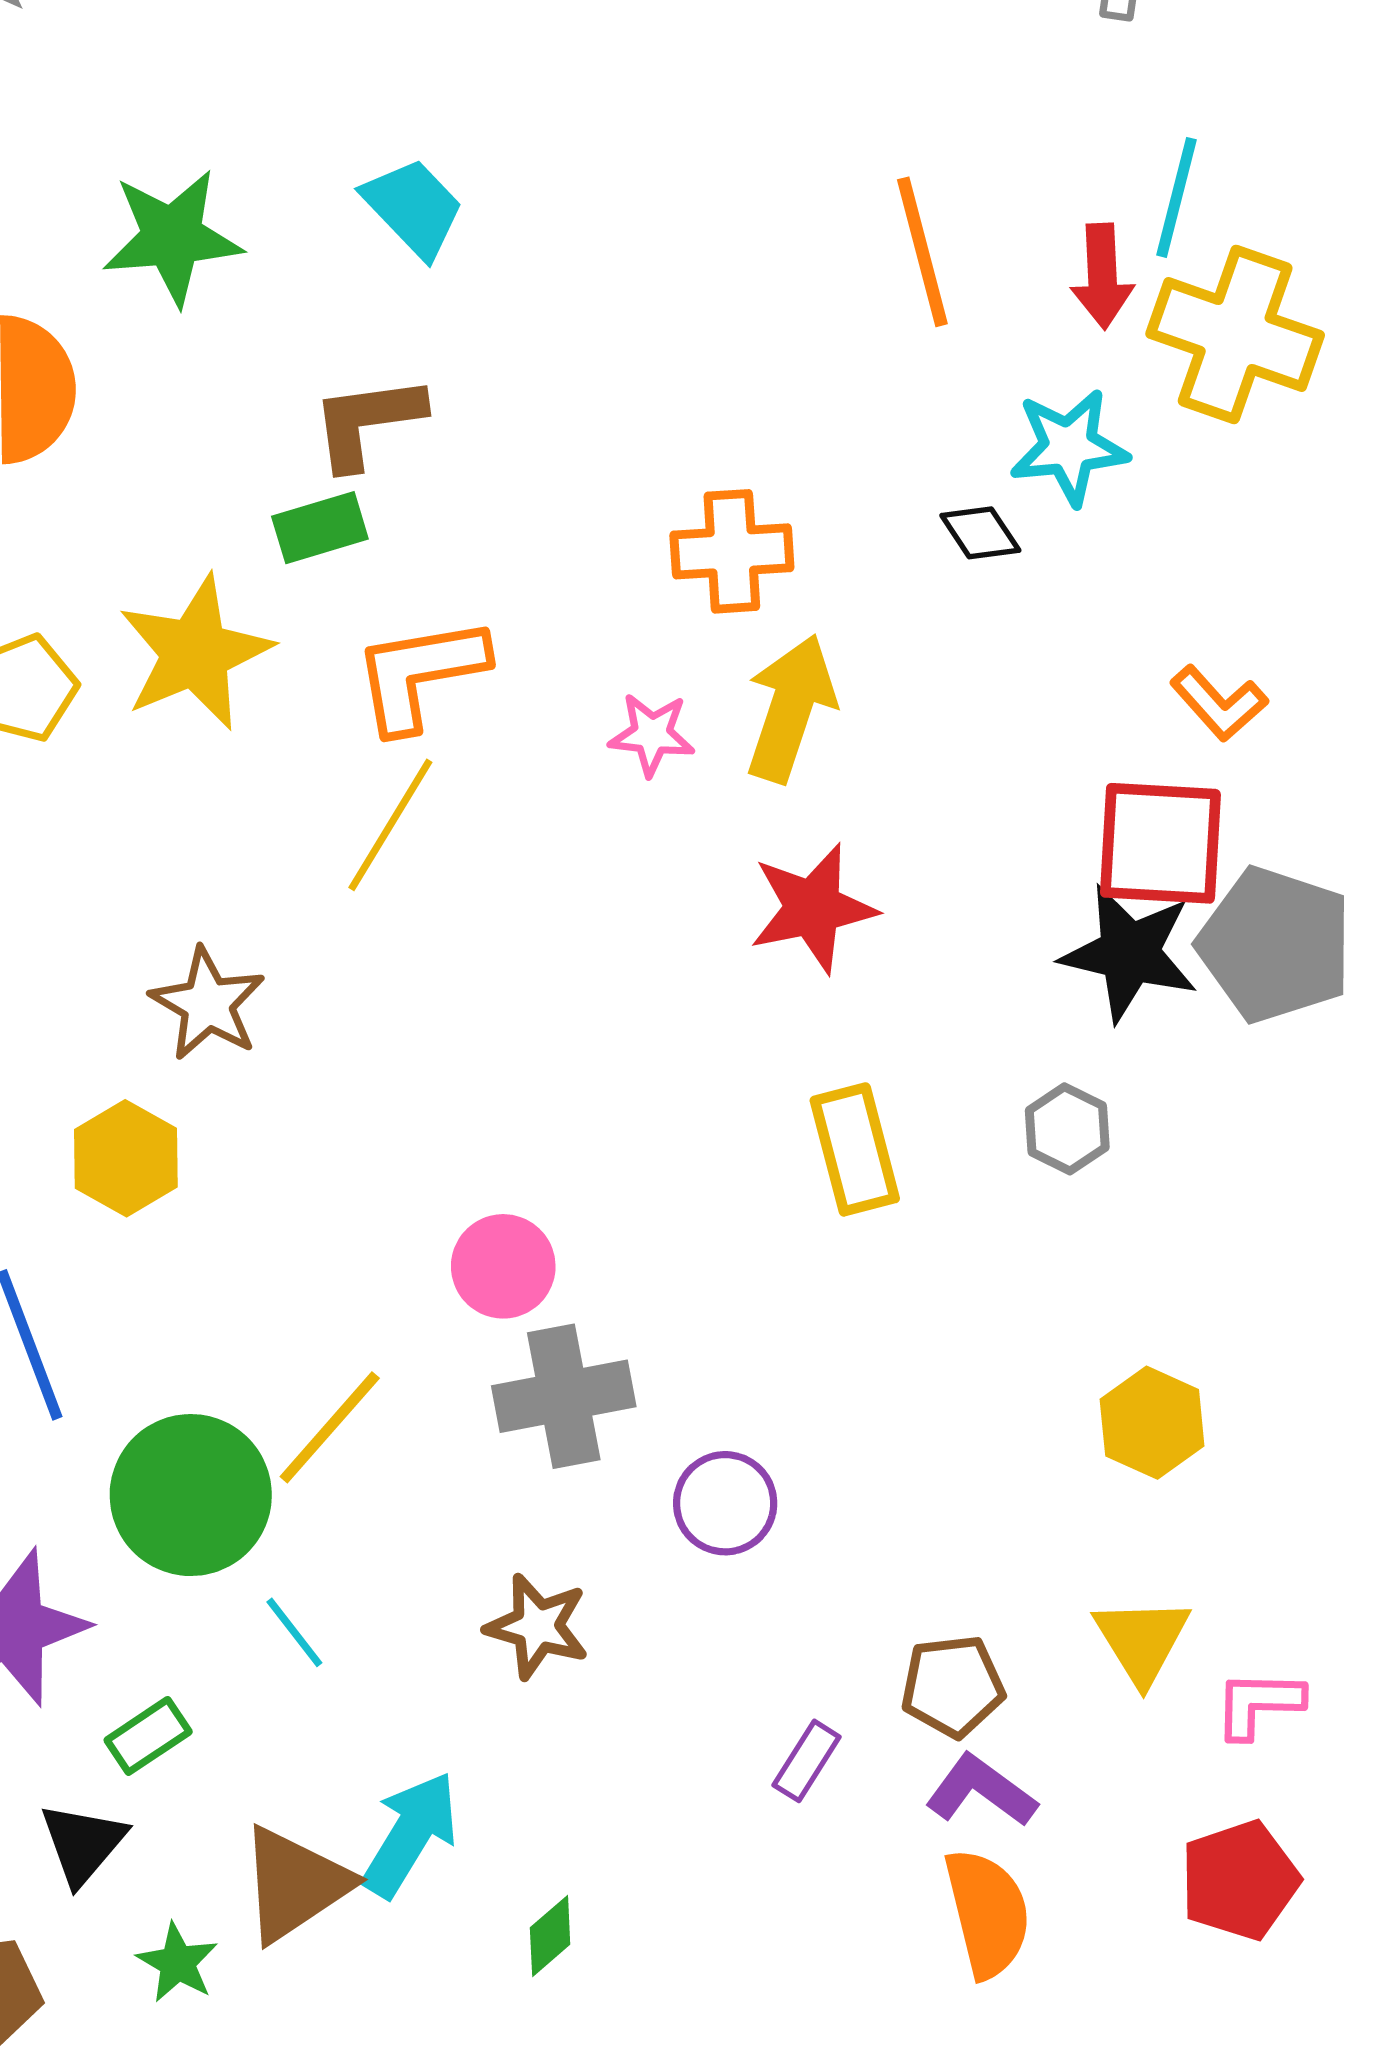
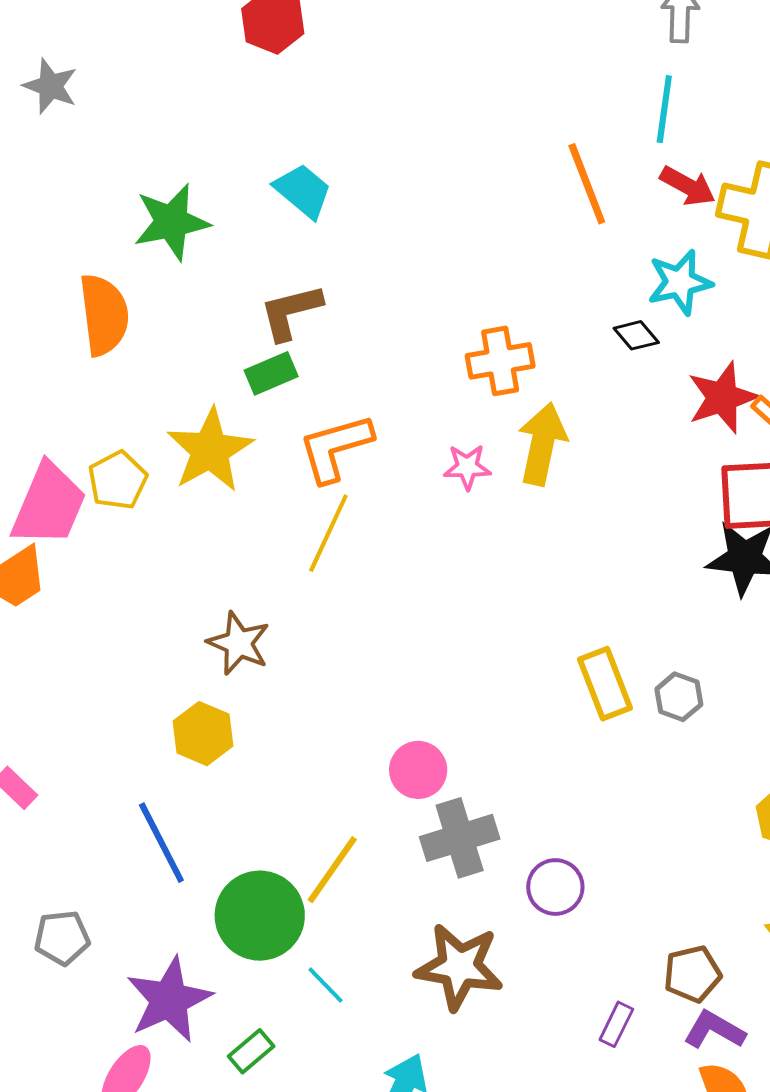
cyan line: (1176, 197) -> (664, 109), moved
red arrow: (1102, 276) -> (688, 186), turned -52
red star: (813, 908) -> (722, 397), moved
gray hexagon: (1067, 1129) -> (679, 697), moved
brown star: (537, 1626) -> (459, 967), size x1.5

